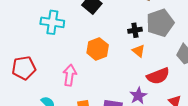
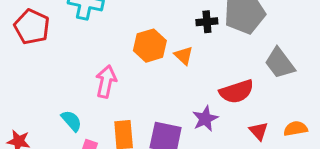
orange triangle: (139, 51) -> (184, 55), moved
red pentagon: (24, 68) -> (32, 27), moved, turned 30

